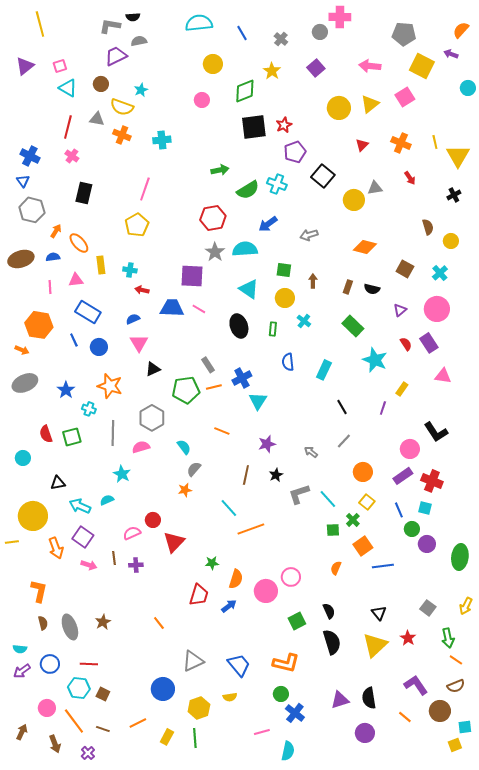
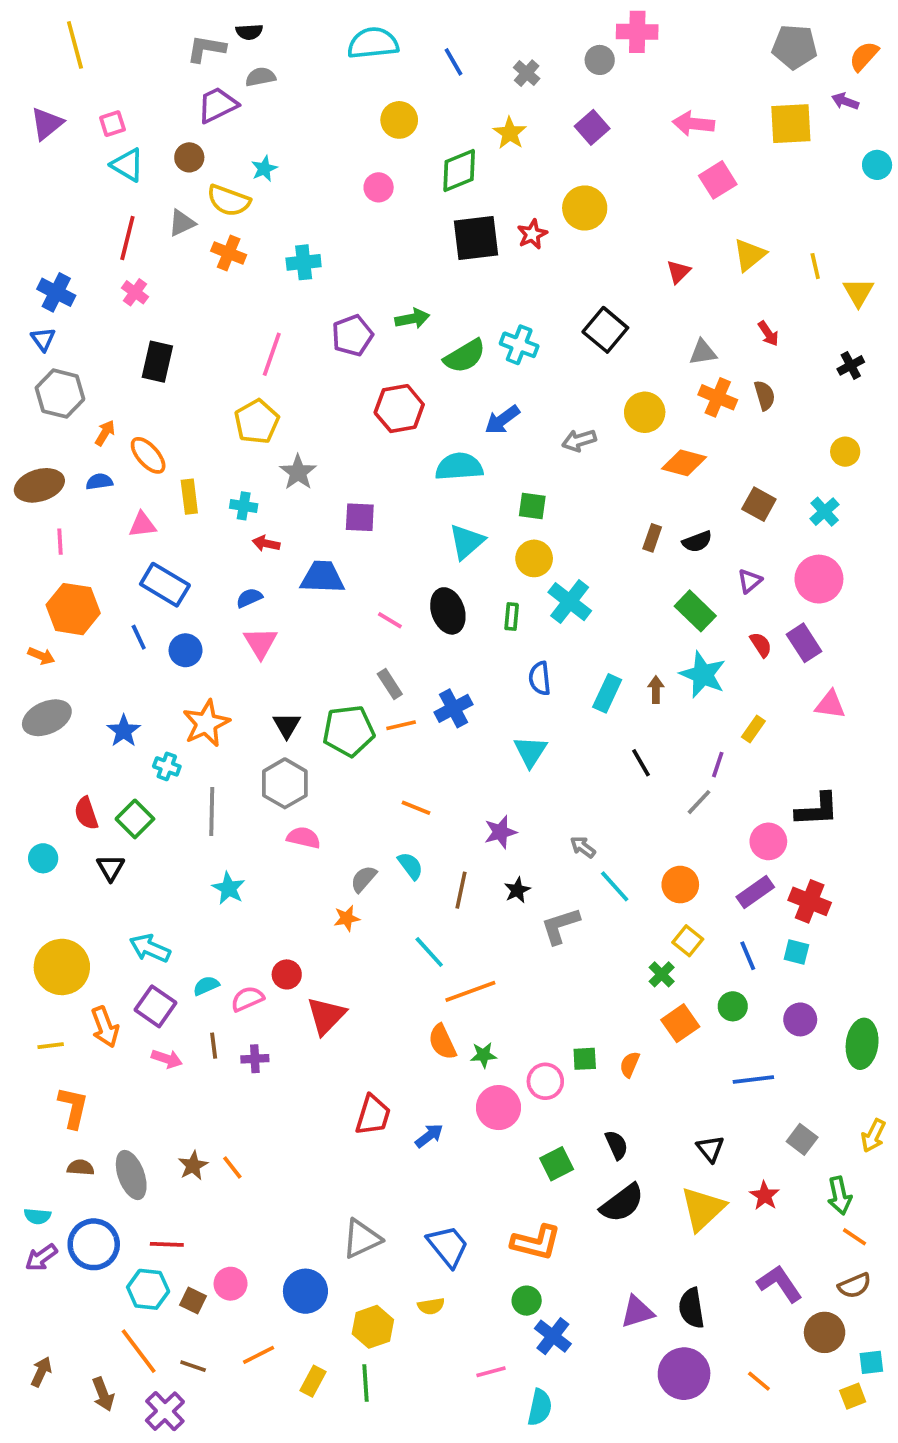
gray pentagon: (404, 34) -> (795, 47), moved
yellow square: (422, 66) -> (791, 124), turned -30
pink square: (405, 97) -> (718, 180), moved
yellow triangle: (370, 104) -> (750, 255), moved
yellow circle: (339, 108) -> (585, 208), moved
gray triangle: (97, 119) -> (182, 223), turned -35
orange cross: (401, 143) -> (718, 397), moved
purple pentagon: (295, 152) -> (352, 335), moved
yellow triangle: (458, 156) -> (858, 292), size x0.7
yellow circle: (354, 200) -> (645, 412), moved
brown semicircle: (428, 227) -> (765, 395), moved
gray star: (215, 252) -> (298, 472), moved
purple square: (192, 276) -> (360, 517), size x0.7
brown arrow: (313, 281) -> (656, 690), moved
pink line: (50, 287) -> (60, 542), moved
cyan triangle: (249, 289) -> (467, 542), turned 45
black semicircle: (372, 289) -> (697, 542), turned -35
pink line: (199, 309) -> (390, 620), moved
cyan cross: (304, 321) -> (570, 602), size x1.6
green rectangle: (353, 326) -> (695, 611), moved
black triangle: (153, 369) -> (287, 725), moved, turned -35
orange star: (110, 386) -> (206, 723), turned 30
cyan triangle: (258, 401) -> (530, 751), moved
black L-shape: (436, 432) -> (817, 810), turned -60
green square: (72, 437) -> (135, 819), turned -30
gray line: (344, 441) -> (699, 802), moved
pink semicircle: (141, 447) -> (304, 838), moved, turned 30
cyan semicircle: (184, 447) -> (410, 866), moved
black triangle: (58, 483) -> (111, 868), moved, turned -49
cyan line: (328, 499) -> (615, 886), moved
cyan semicircle: (107, 500) -> (206, 986), moved
green circle: (412, 529) -> (733, 1006), moved
green square: (333, 530) -> (585, 1059), moved
yellow line: (12, 542) -> (51, 1046), moved
green star: (212, 563) -> (484, 1055), moved
blue line: (383, 566) -> (753, 1079), moved
orange semicircle: (236, 579) -> (442, 1042), moved, turned 138
brown semicircle: (43, 623) -> (81, 1167), turned -72
orange line: (159, 623) -> (232, 1167), moved
black semicircle: (332, 642) -> (622, 1203), turned 70
blue circle: (50, 664) -> (94, 1244), size x1.4
pink circle: (47, 708) -> (231, 1284), moved
orange line: (405, 717) -> (759, 1381), moved
purple circle: (365, 733) -> (684, 1374), size x1.4
purple cross: (88, 753) -> (165, 1411), size x1.5

